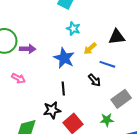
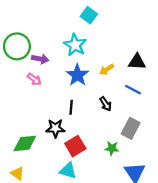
cyan star: (73, 29) -> (75, 45), moved, size x1.5
blue line: (107, 64) -> (133, 90), moved
pink arrow: (18, 78) -> (34, 79), moved
gray rectangle: (121, 99) -> (131, 128), turned -36

